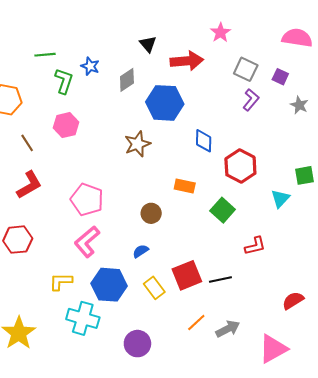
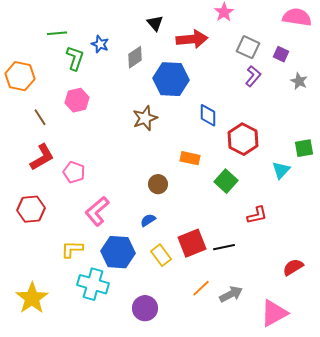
pink pentagon: (87, 200) -> (74, 172), moved, size x0.7

